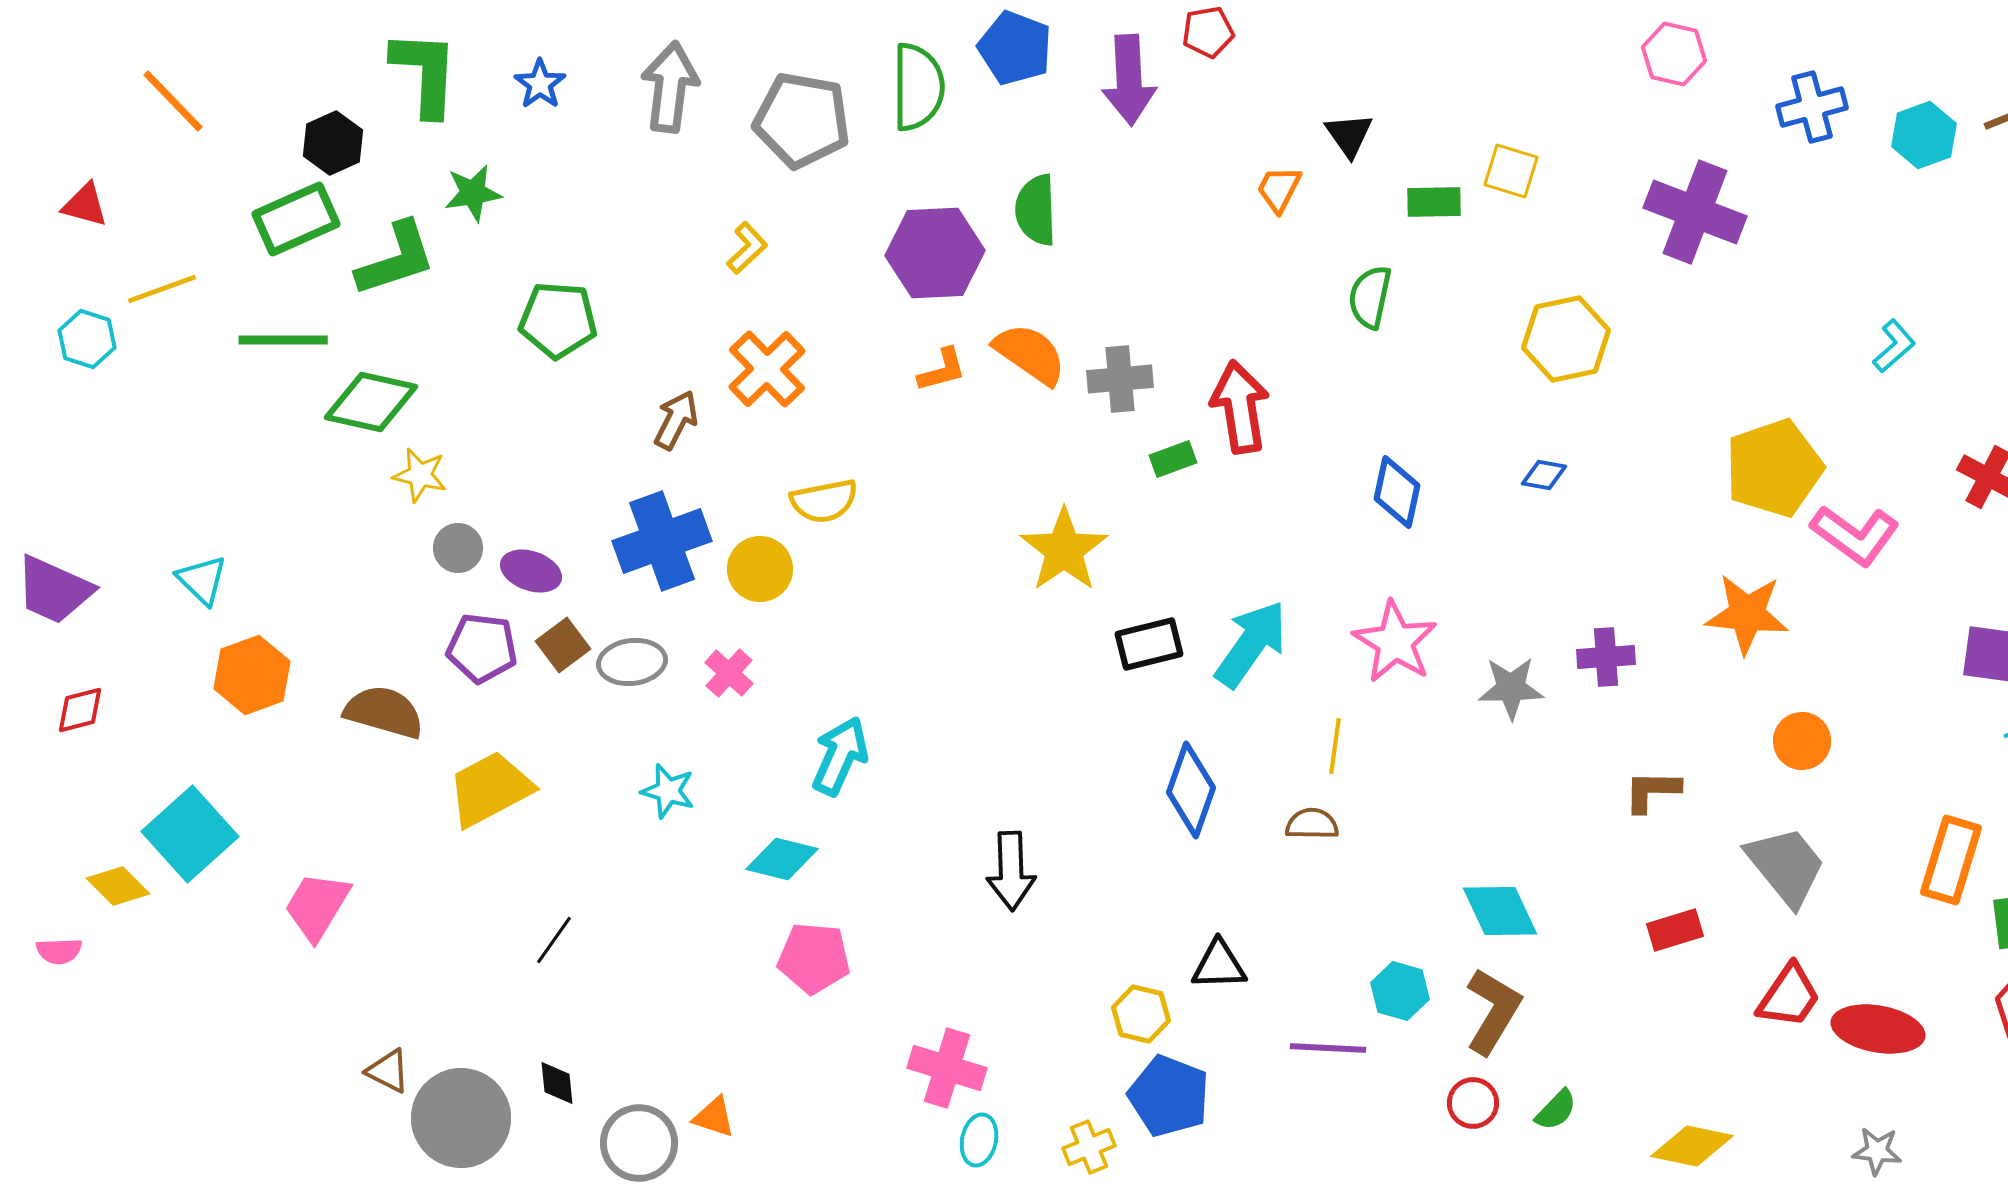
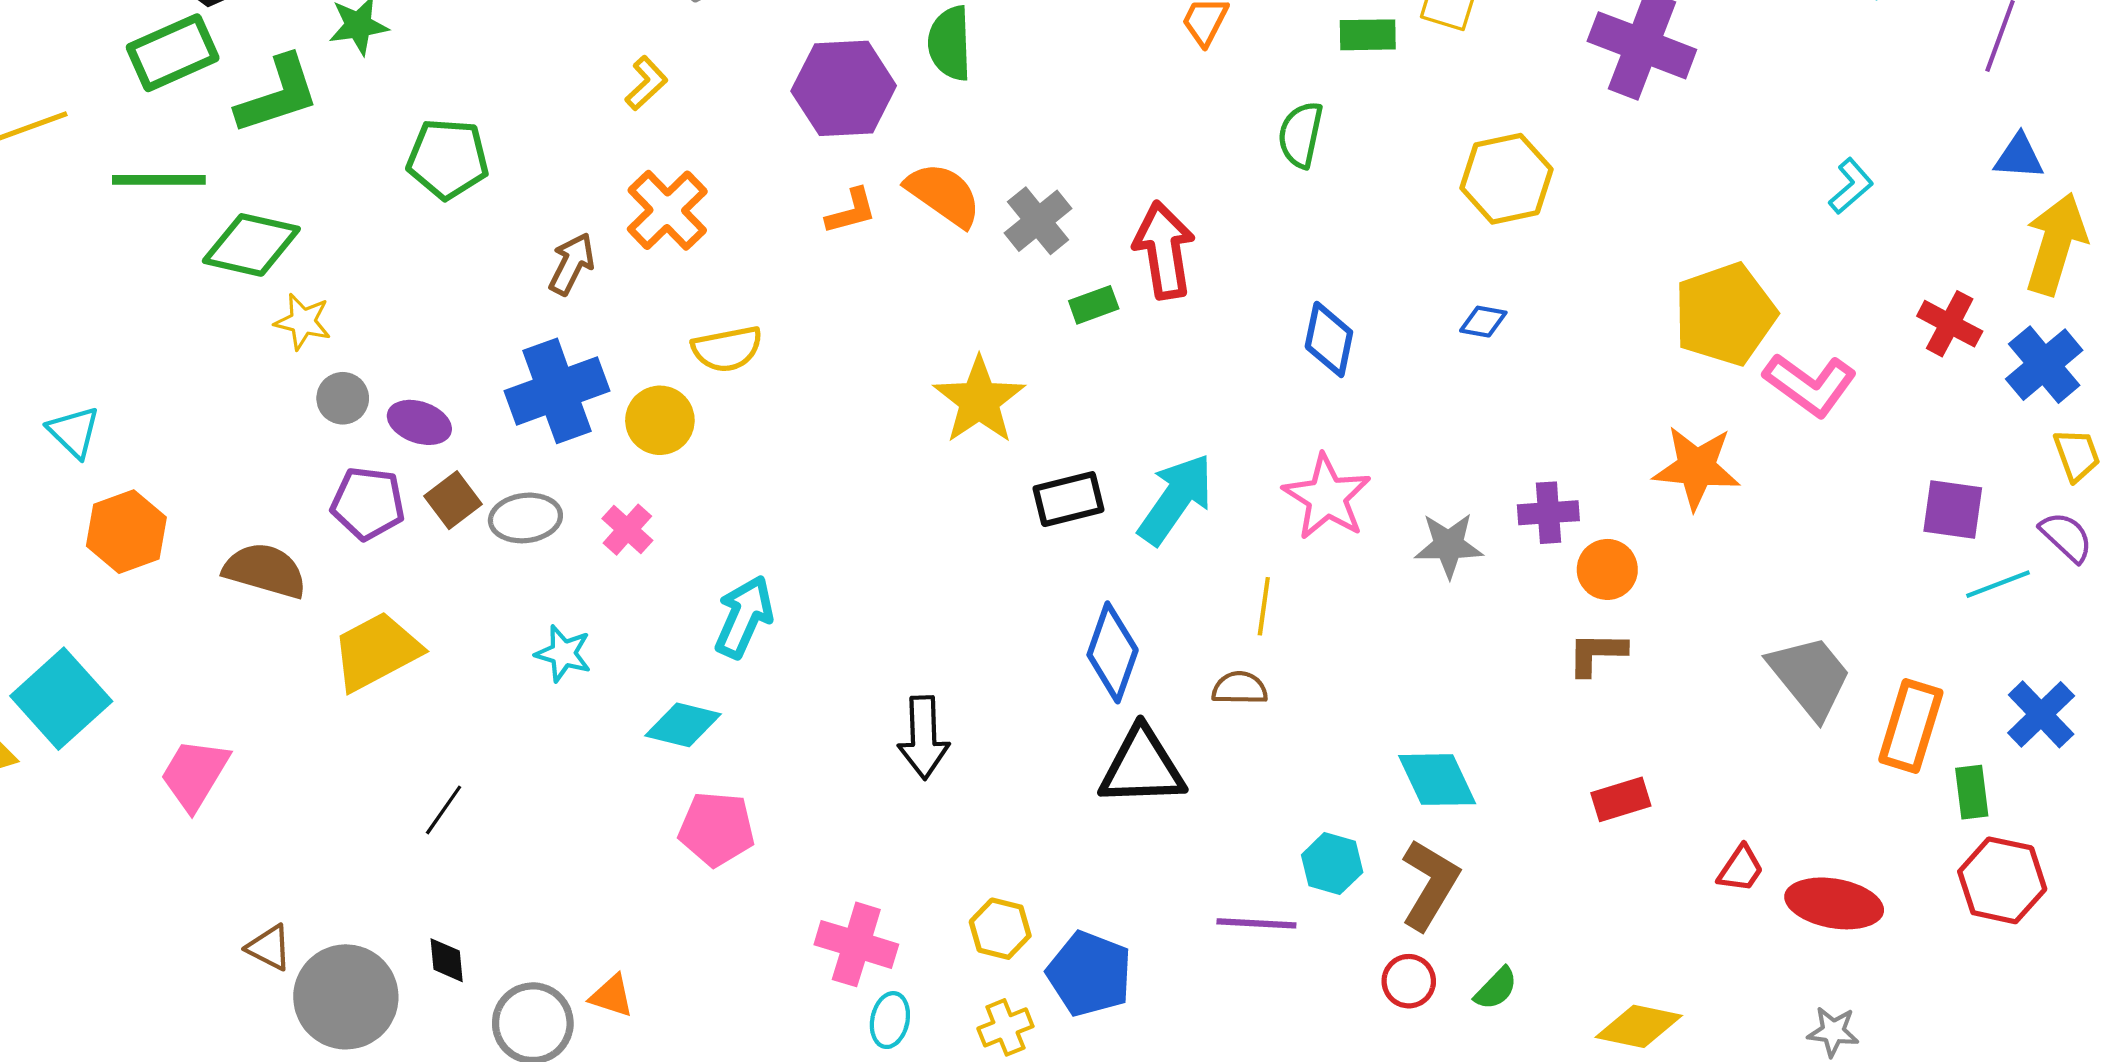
gray cross: (1120, 379) -> (1038, 221), turned -34
orange circle: (1802, 741) -> (1607, 569), moved
gray trapezoid: (1786, 866) -> (1810, 677), moved
black triangle: (1219, 965) -> (1142, 767), moved, size x1.5
red trapezoid: (1789, 996) -> (1741, 869), size x0.7
yellow hexagon: (1141, 1014) -> (1000, 929), moved

